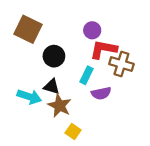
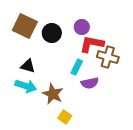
black circle: (54, 56) -> (52, 33), moved
black triangle: (52, 86) -> (28, 66), moved

